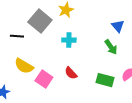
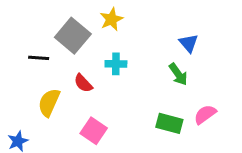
yellow semicircle: (24, 66) -> (49, 103), turned 84
red semicircle: (71, 73) -> (83, 83), moved
pink square: (44, 79) -> (94, 131), moved

